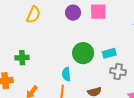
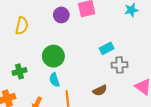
green circle: (83, 53) -> (53, 56), moved
cyan semicircle: (66, 74) -> (54, 80), moved

